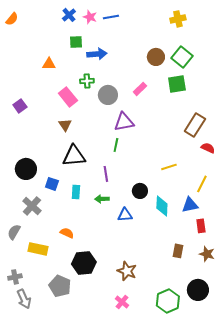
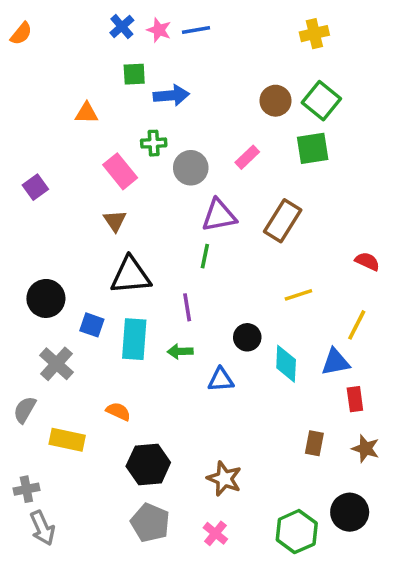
brown rectangle: (195, 125) -> (283, 221), moved
cyan rectangle: (76, 192) -> (134, 339), size x1.6
gray pentagon: (60, 286) -> (150, 523), moved

